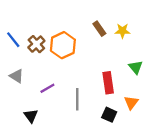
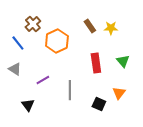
blue line: (13, 40) -> (18, 43), moved
brown cross: (36, 44) -> (33, 24), moved
red rectangle: (108, 83) -> (96, 63), moved

